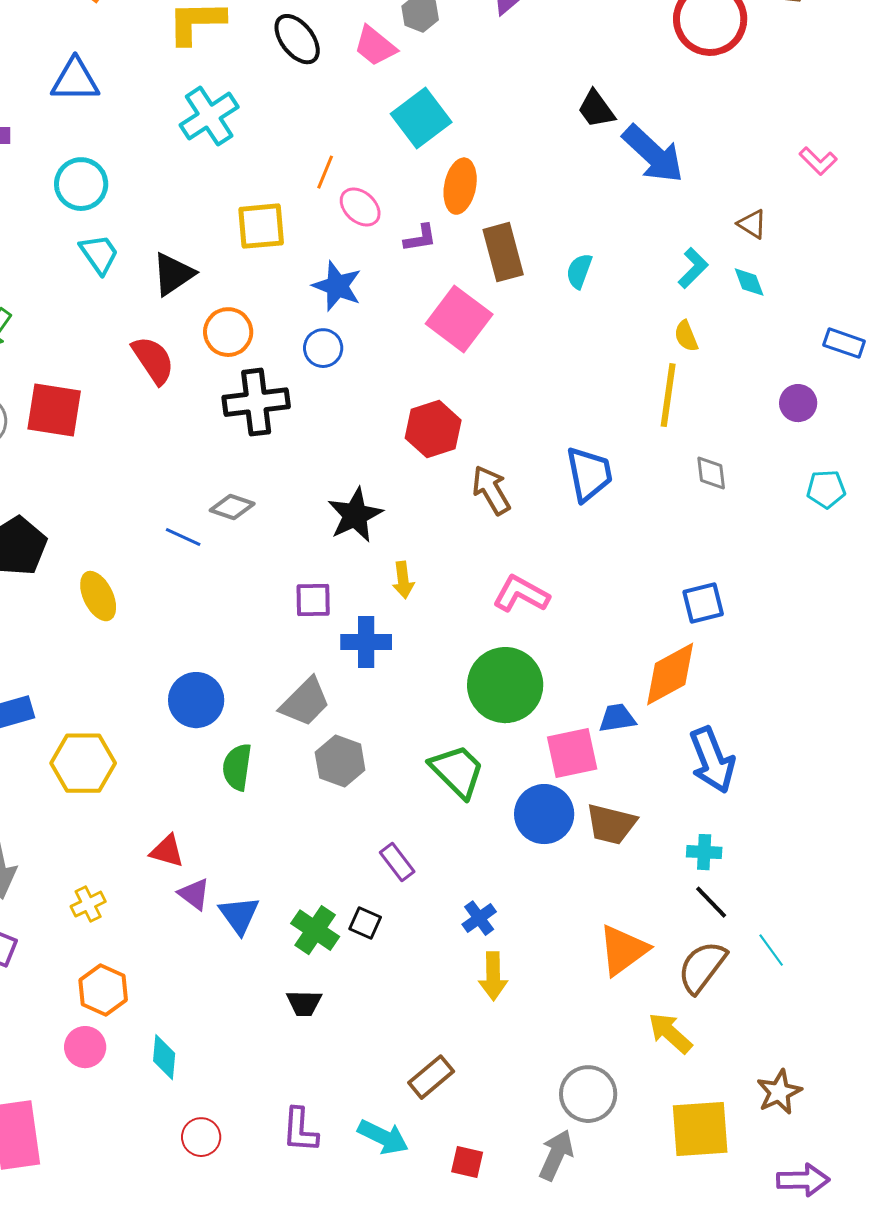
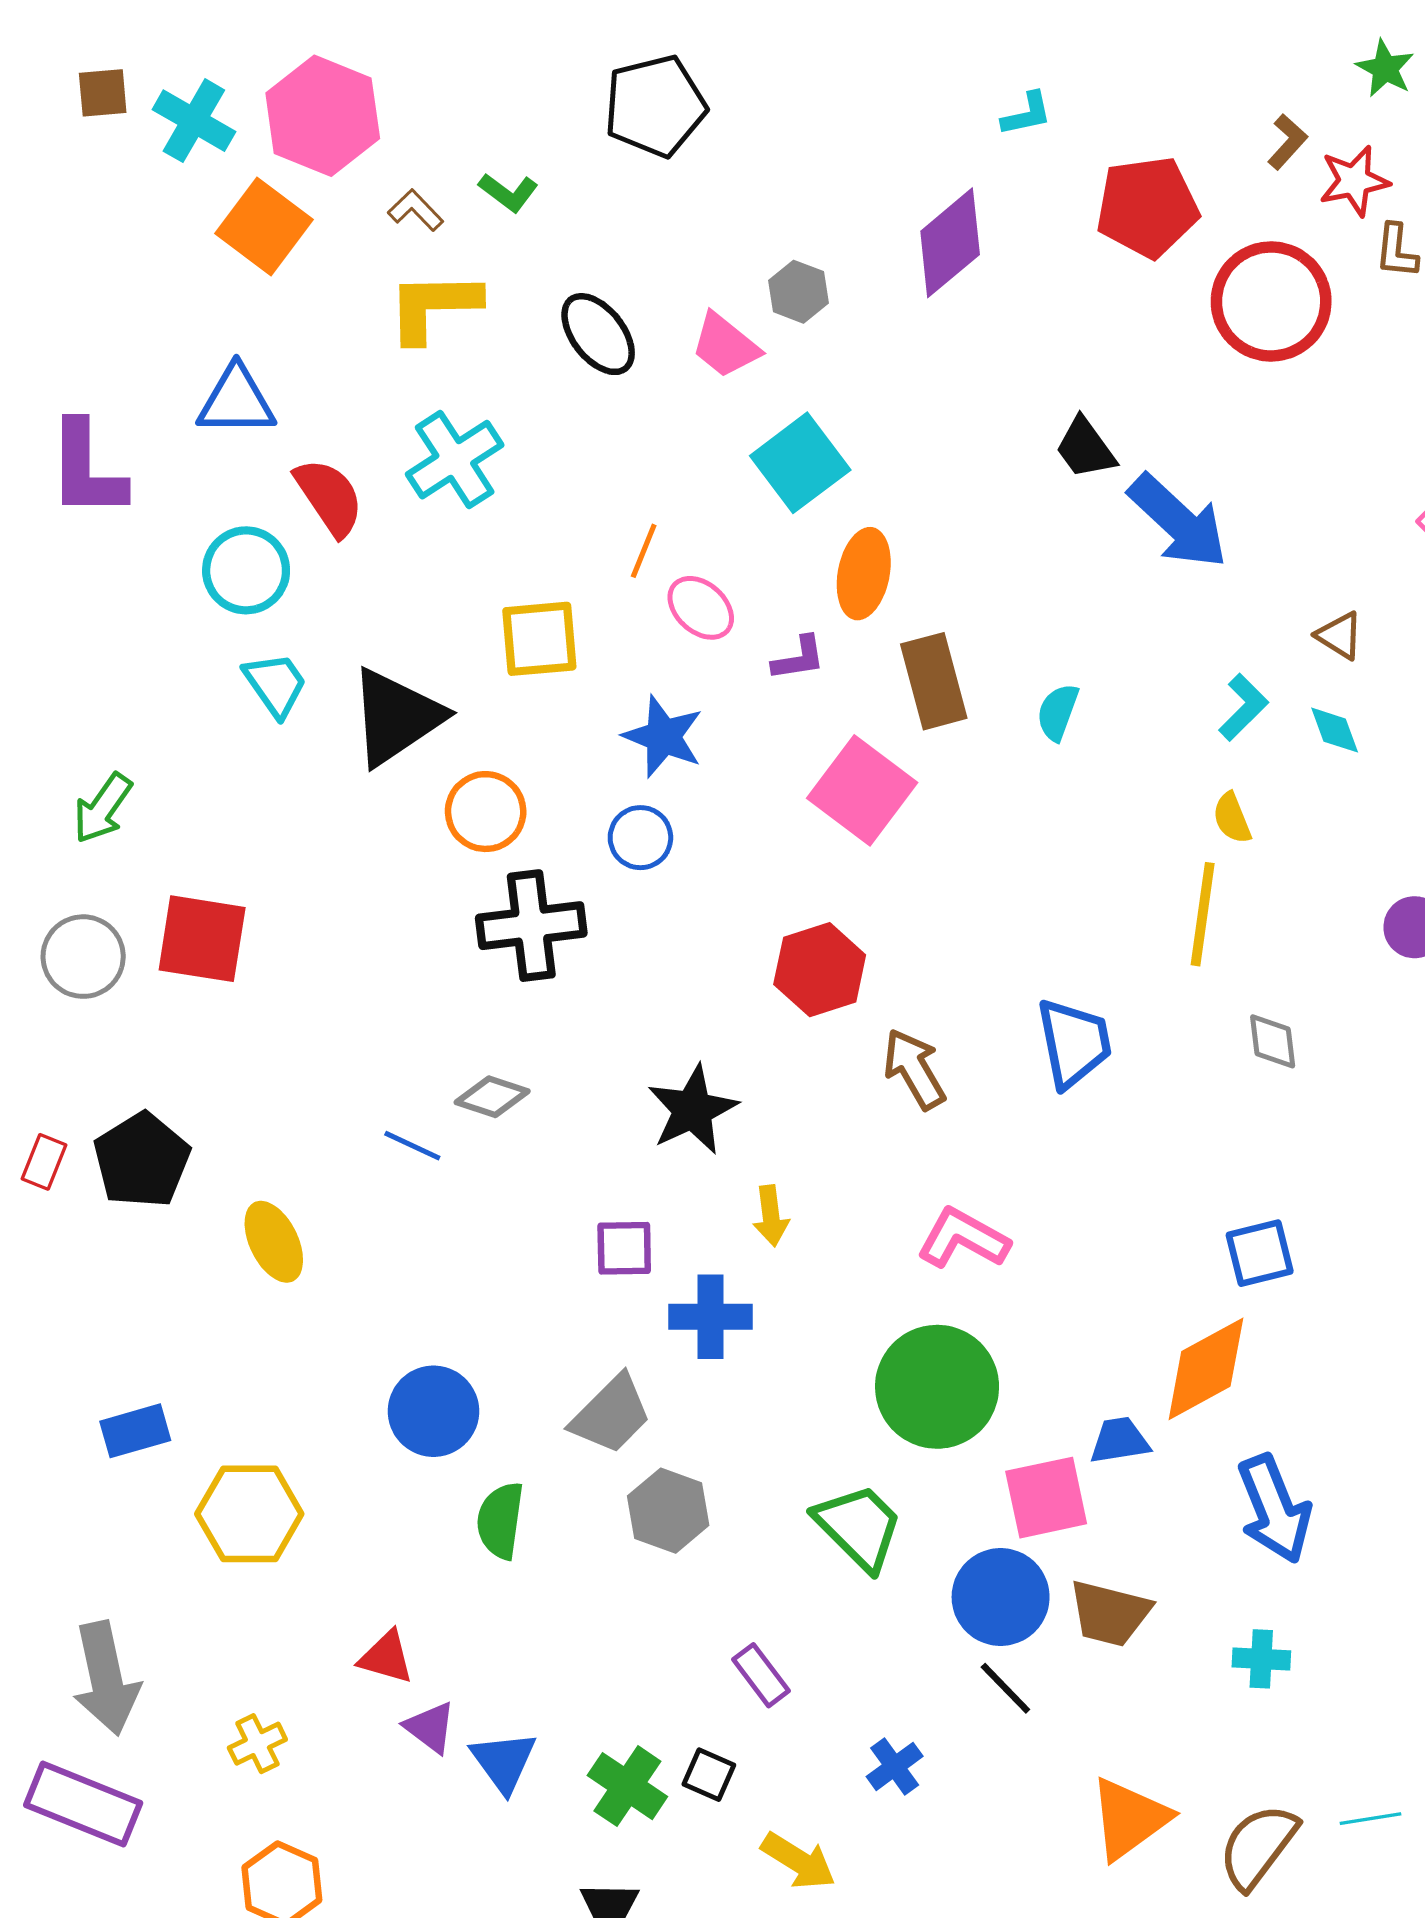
black triangle: (173, 274) -> (396, 717), size x1.4
red semicircle: (153, 360) -> (329, 497), moved
black line: (711, 902) -> (1005, 1688), moved
cyan line: (771, 950) -> (1370, 1819), turned -63
yellow arrow: (493, 976) -> (799, 1861), moved, turned -57

